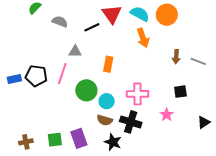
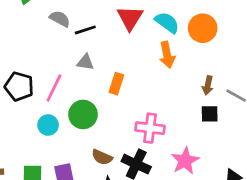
black line: (92, 27) -> (85, 30), moved
gray triangle: (75, 51) -> (85, 62), moved
black square: (180, 92) -> (210, 114), moved
cyan circle: (107, 101) -> (48, 125), moved
pink star: (167, 115) -> (185, 161), size x1.5

